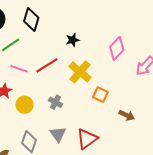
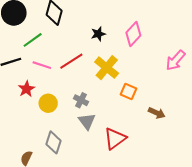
pink diamond: (117, 48) -> (133, 34), moved
gray triangle: (58, 134) -> (87, 121), moved

